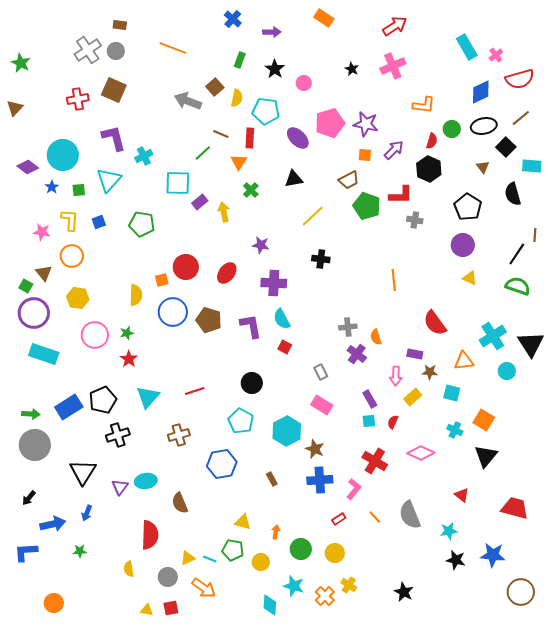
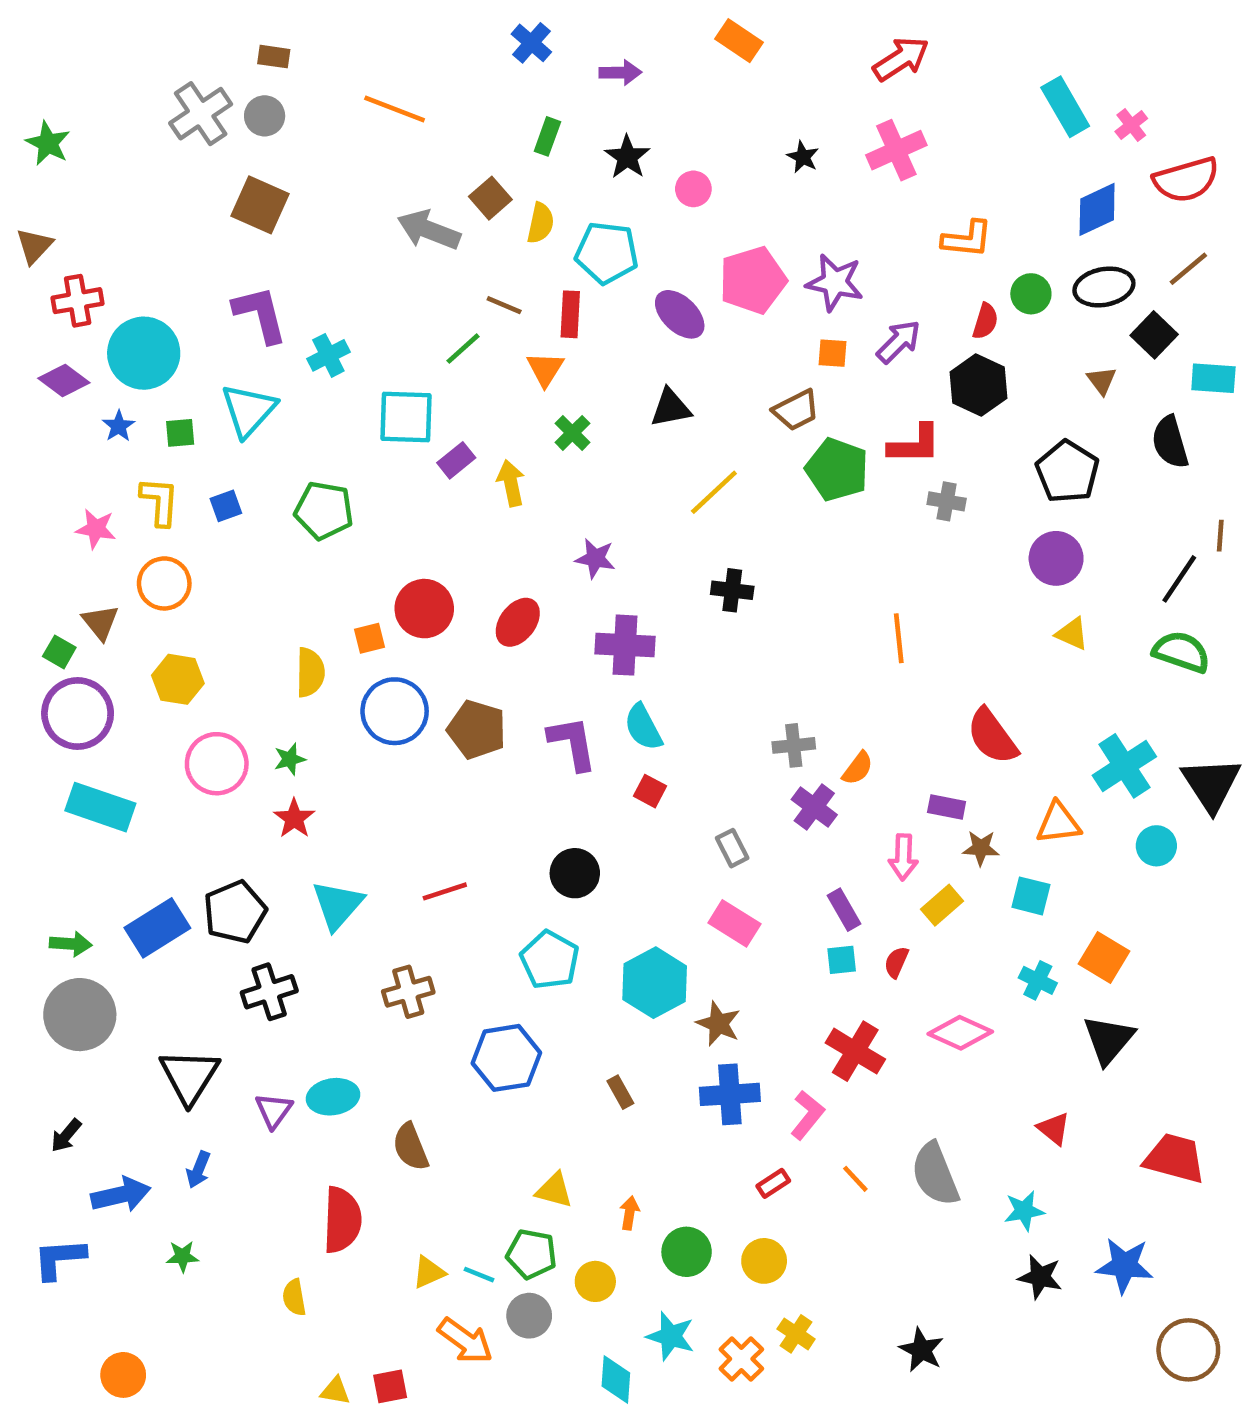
red cross: (78, 99) -> (78, 301), moved
orange semicircle: (376, 337) -> (858, 768), turned -126
gray circle: (168, 577) -> (529, 1316), moved

